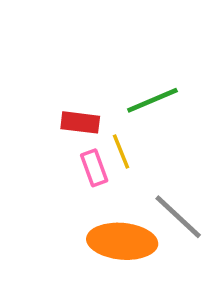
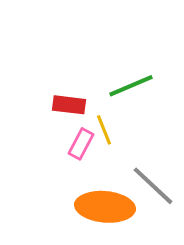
pink rectangle: (94, 168) -> (81, 144), turned 48

